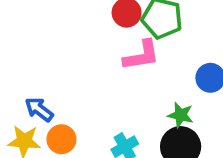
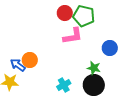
orange circle: (61, 139) -> (30, 60), moved

